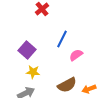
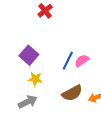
blue line: (62, 39) -> (68, 61), moved

